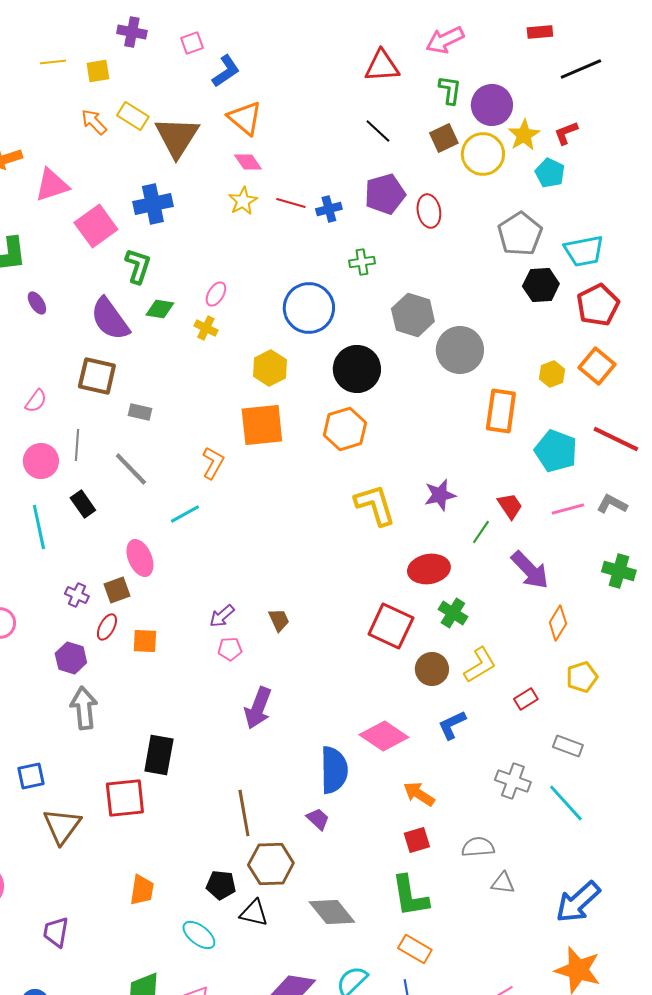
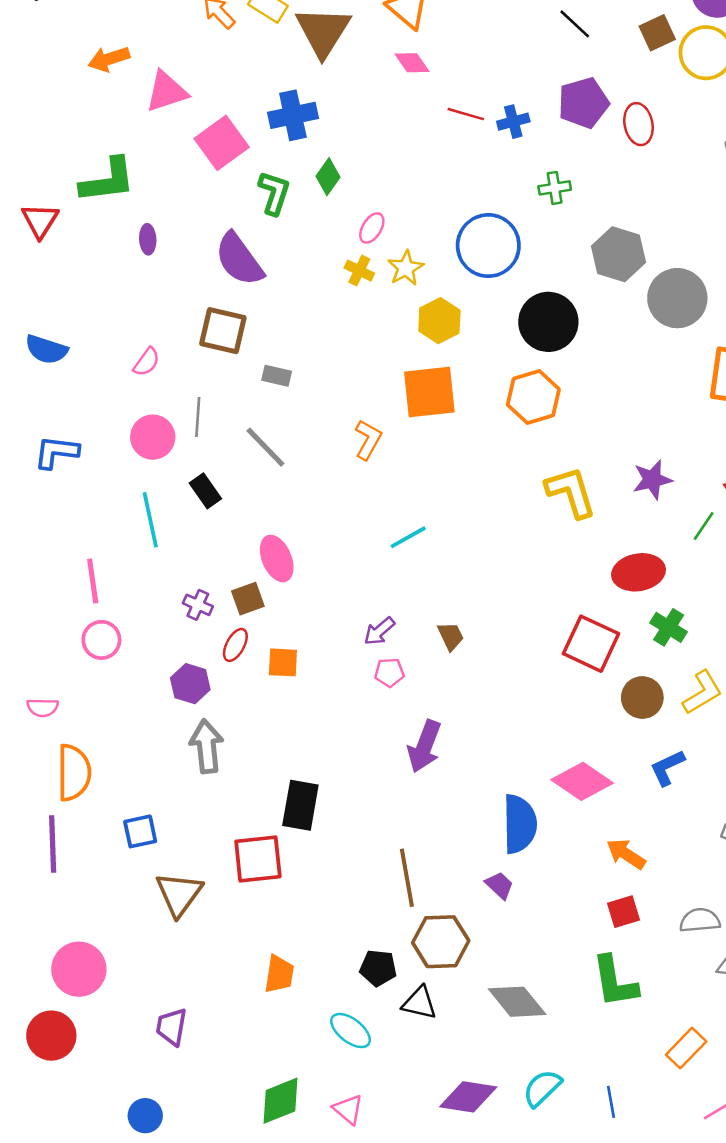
yellow star: (243, 201) -> (406, 268), moved
purple ellipse: (37, 303) -> (148, 239), turned 30
green diamond: (160, 309) -> (328, 177), moved, turned -64
cyan line: (185, 514) -> (408, 537), moved
orange rectangle: (415, 949) -> (686, 1048), moved, turned -76

